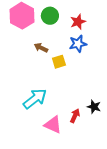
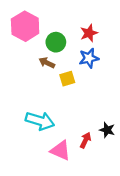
green circle: (50, 16) -> (56, 42), moved
cyan arrow: (35, 99) -> (40, 121), turned 55

